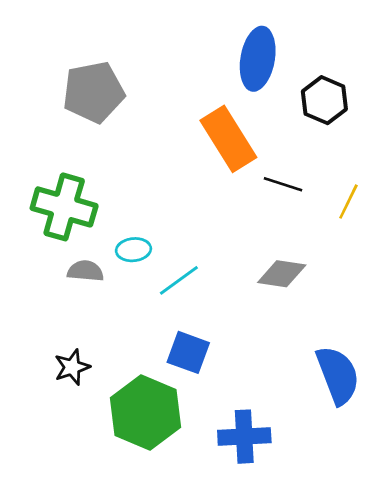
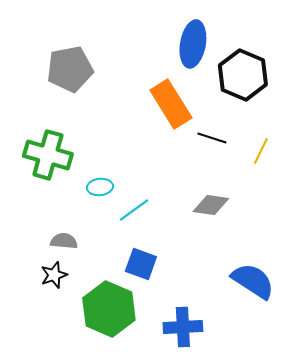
black hexagon: (324, 100) -> (243, 75), size x1.4
gray semicircle: (85, 271) -> (64, 241), moved
blue semicircle: (338, 375) -> (253, 281), turned -36

